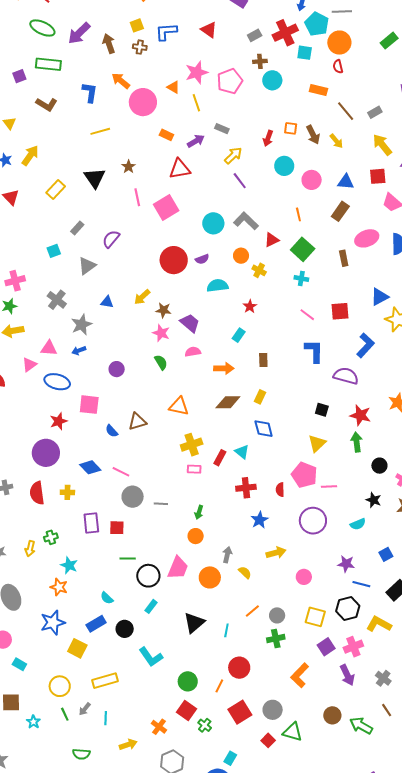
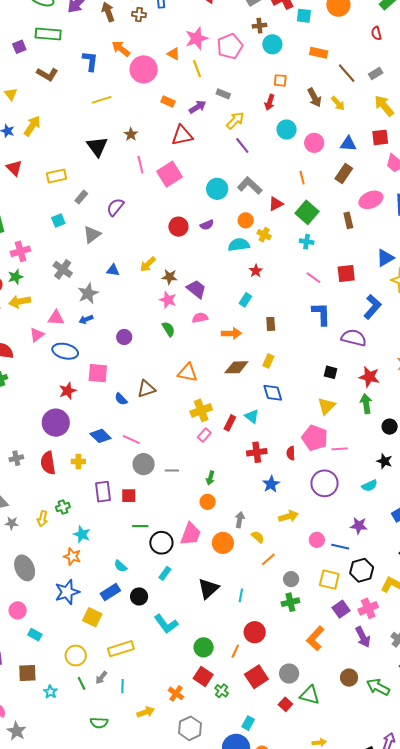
red semicircle: (338, 67) -> (376, 33), moved
orange square: (291, 128) -> (280, 80), moved
yellow rectangle: (56, 190) -> (57, 176), moved, turned 36
red circle: (174, 260) -> (178, 227), size x0.7
cyan semicircle: (217, 286) -> (239, 245), moved
pink rectangle: (194, 469) -> (204, 435), turned -48
blue line: (361, 584) -> (340, 547), moved
orange line: (252, 611) -> (268, 559), moved

